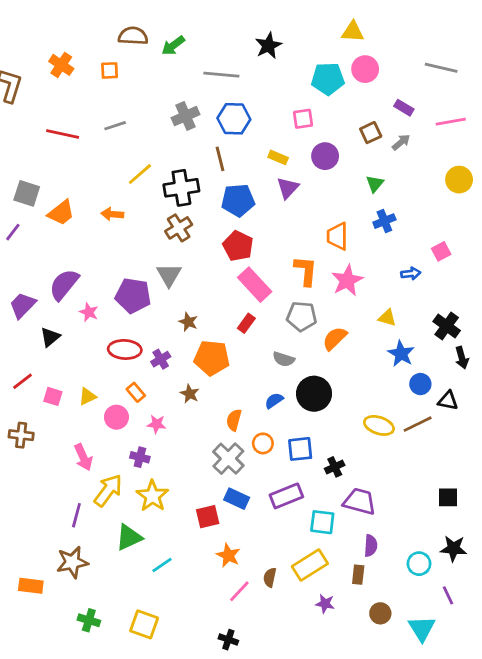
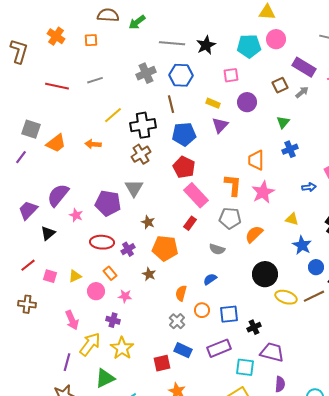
black star: (268, 46) -> (206, 45), moved
purple rectangle: (404, 108) -> (304, 67), size x1.6
black circle: (314, 394) -> (265, 274), moved
gray cross: (228, 459) -> (177, 321), size x0.7

